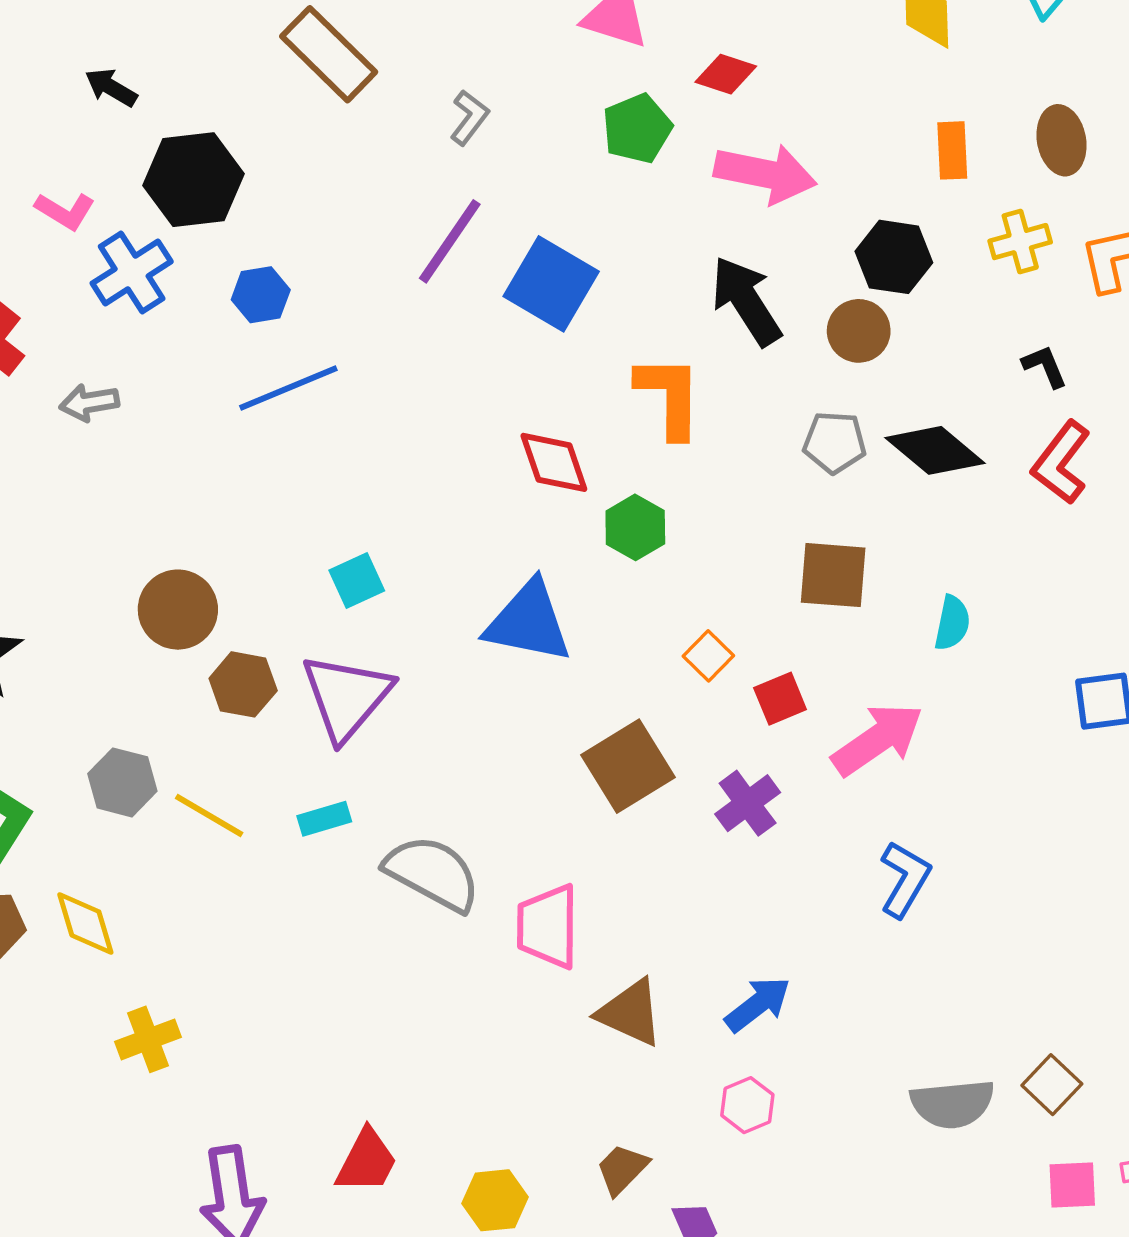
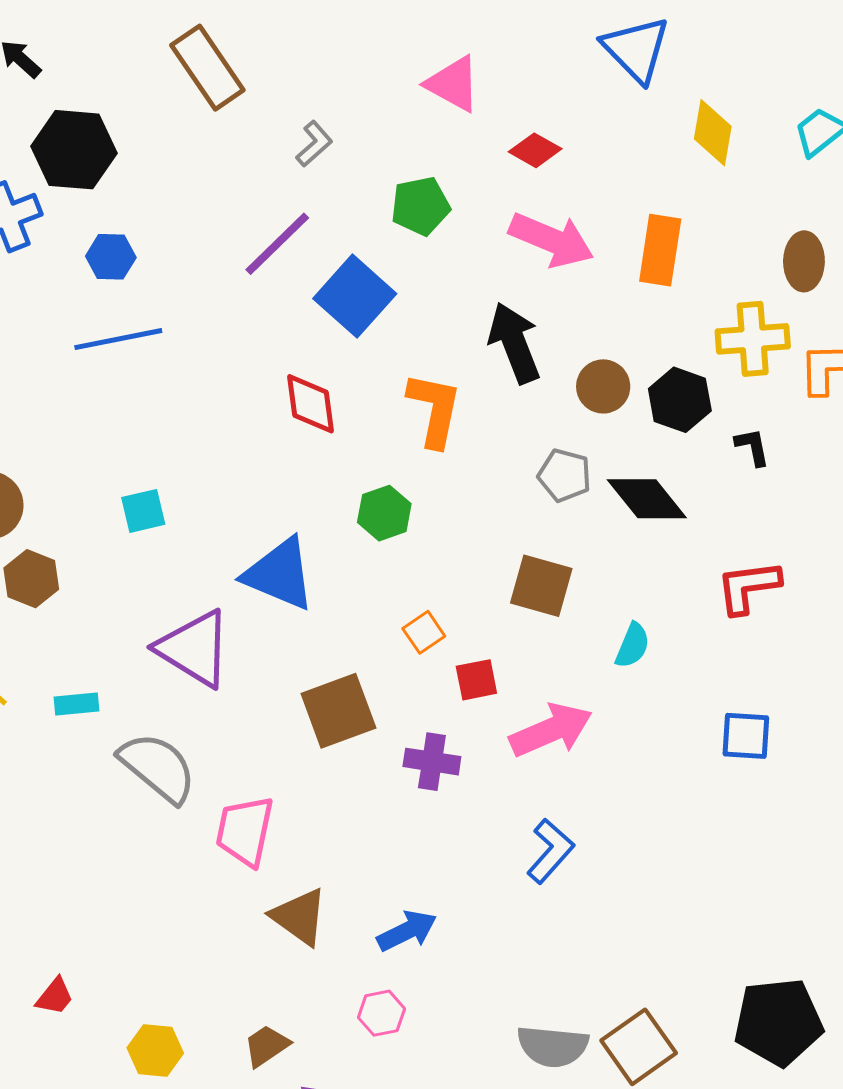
green pentagon: (637, 129) -> (420, 206), moved
orange rectangle: (952, 150) -> (660, 250), moved, size x1.4
yellow cross: (1020, 242) -> (753, 339), size x1.4
black hexagon: (894, 257) -> (680, 400), moved
red diamond: (554, 462) -> (311, 404), moved
red L-shape: (1061, 463) -> (748, 587), moved, turned 34
purple triangle: (347, 697) -> (194, 648), moved, turned -50
purple cross: (748, 803) -> (432, 762), turned 34
brown square: (1052, 1085) -> (639, 1047), size x1.5
red trapezoid: (367, 1161) -> (55, 996), size x0.7

